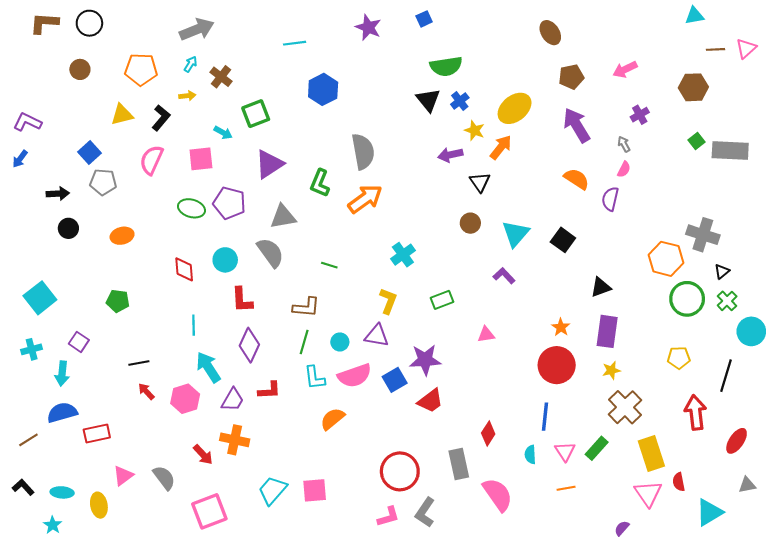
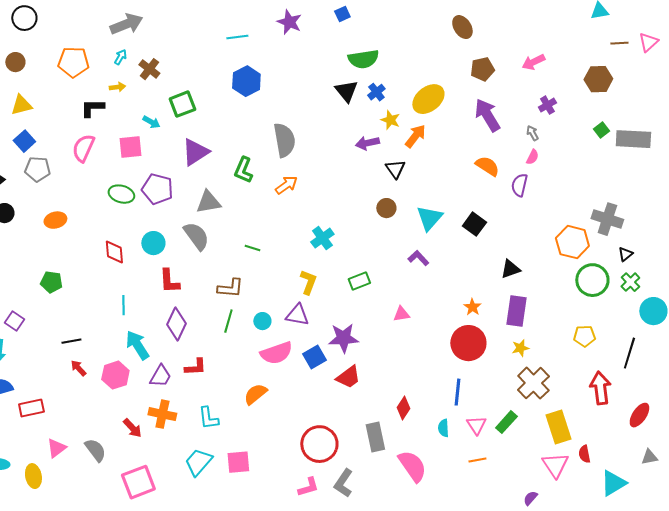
cyan line: (295, 43) -> (237, 37), moved
yellow triangle: (122, 115) -> (21, 105), moved
black L-shape: (161, 118) -> (92, 108), turned -130
orange arrow: (365, 199) -> (286, 185), size x0.7
cyan L-shape: (315, 378) -> (208, 418), moved

